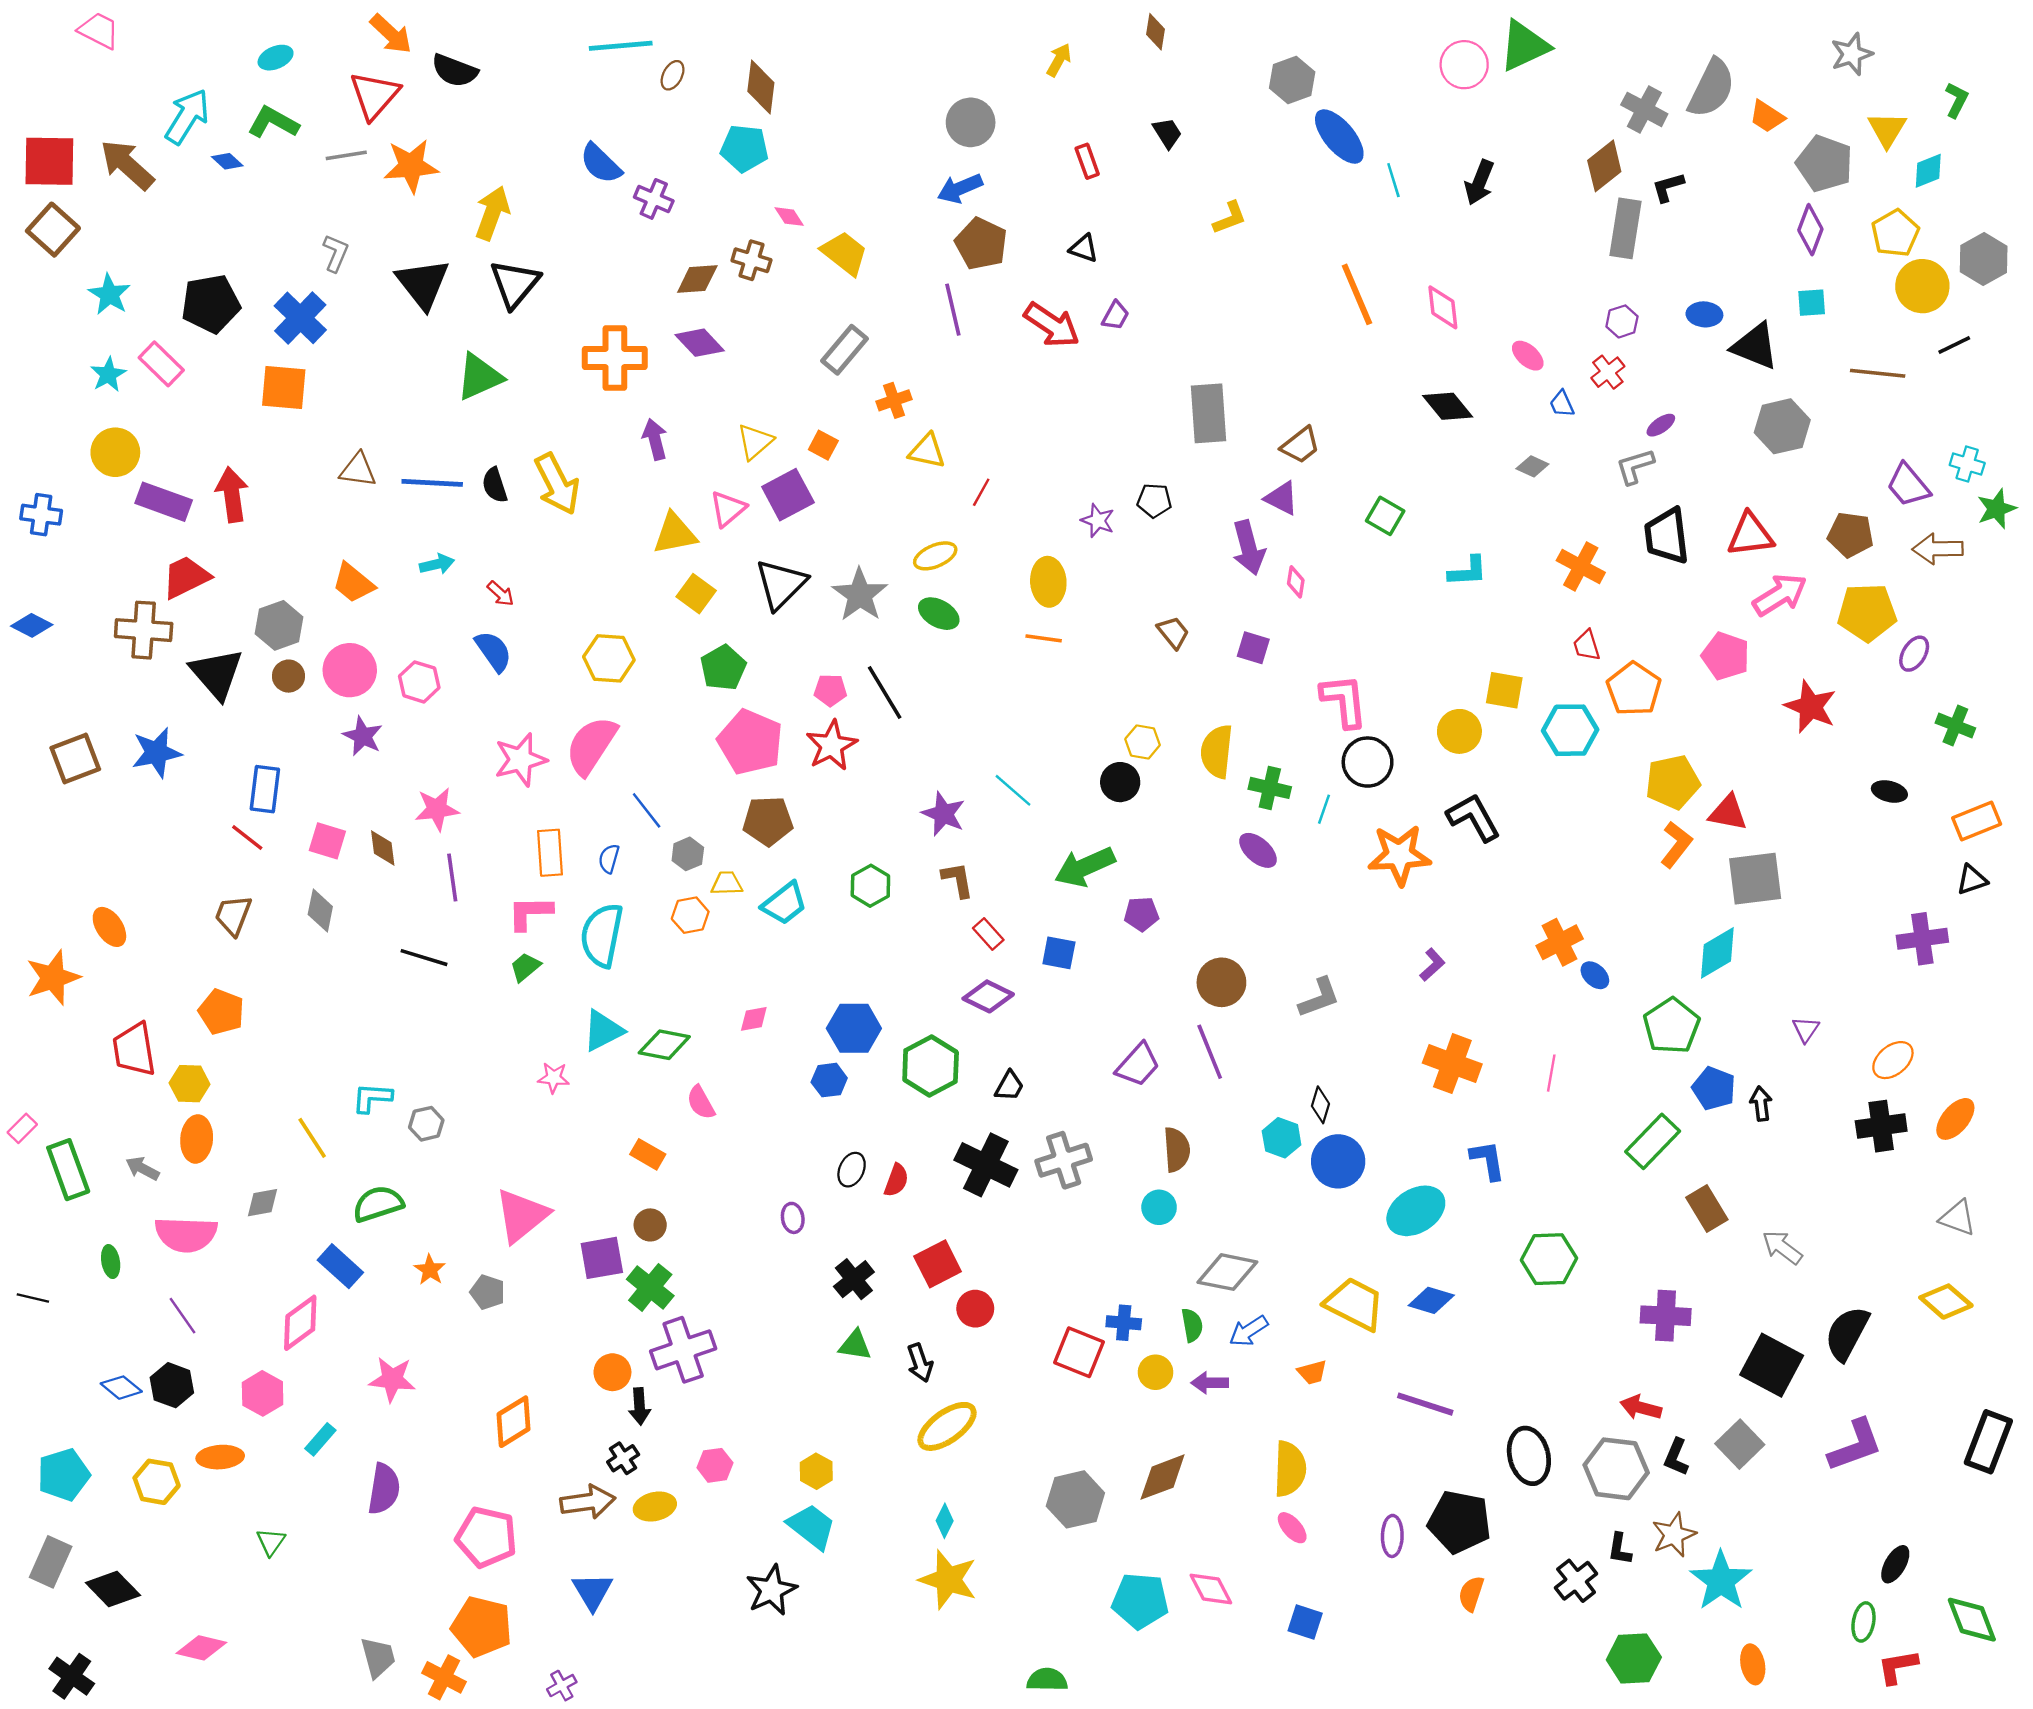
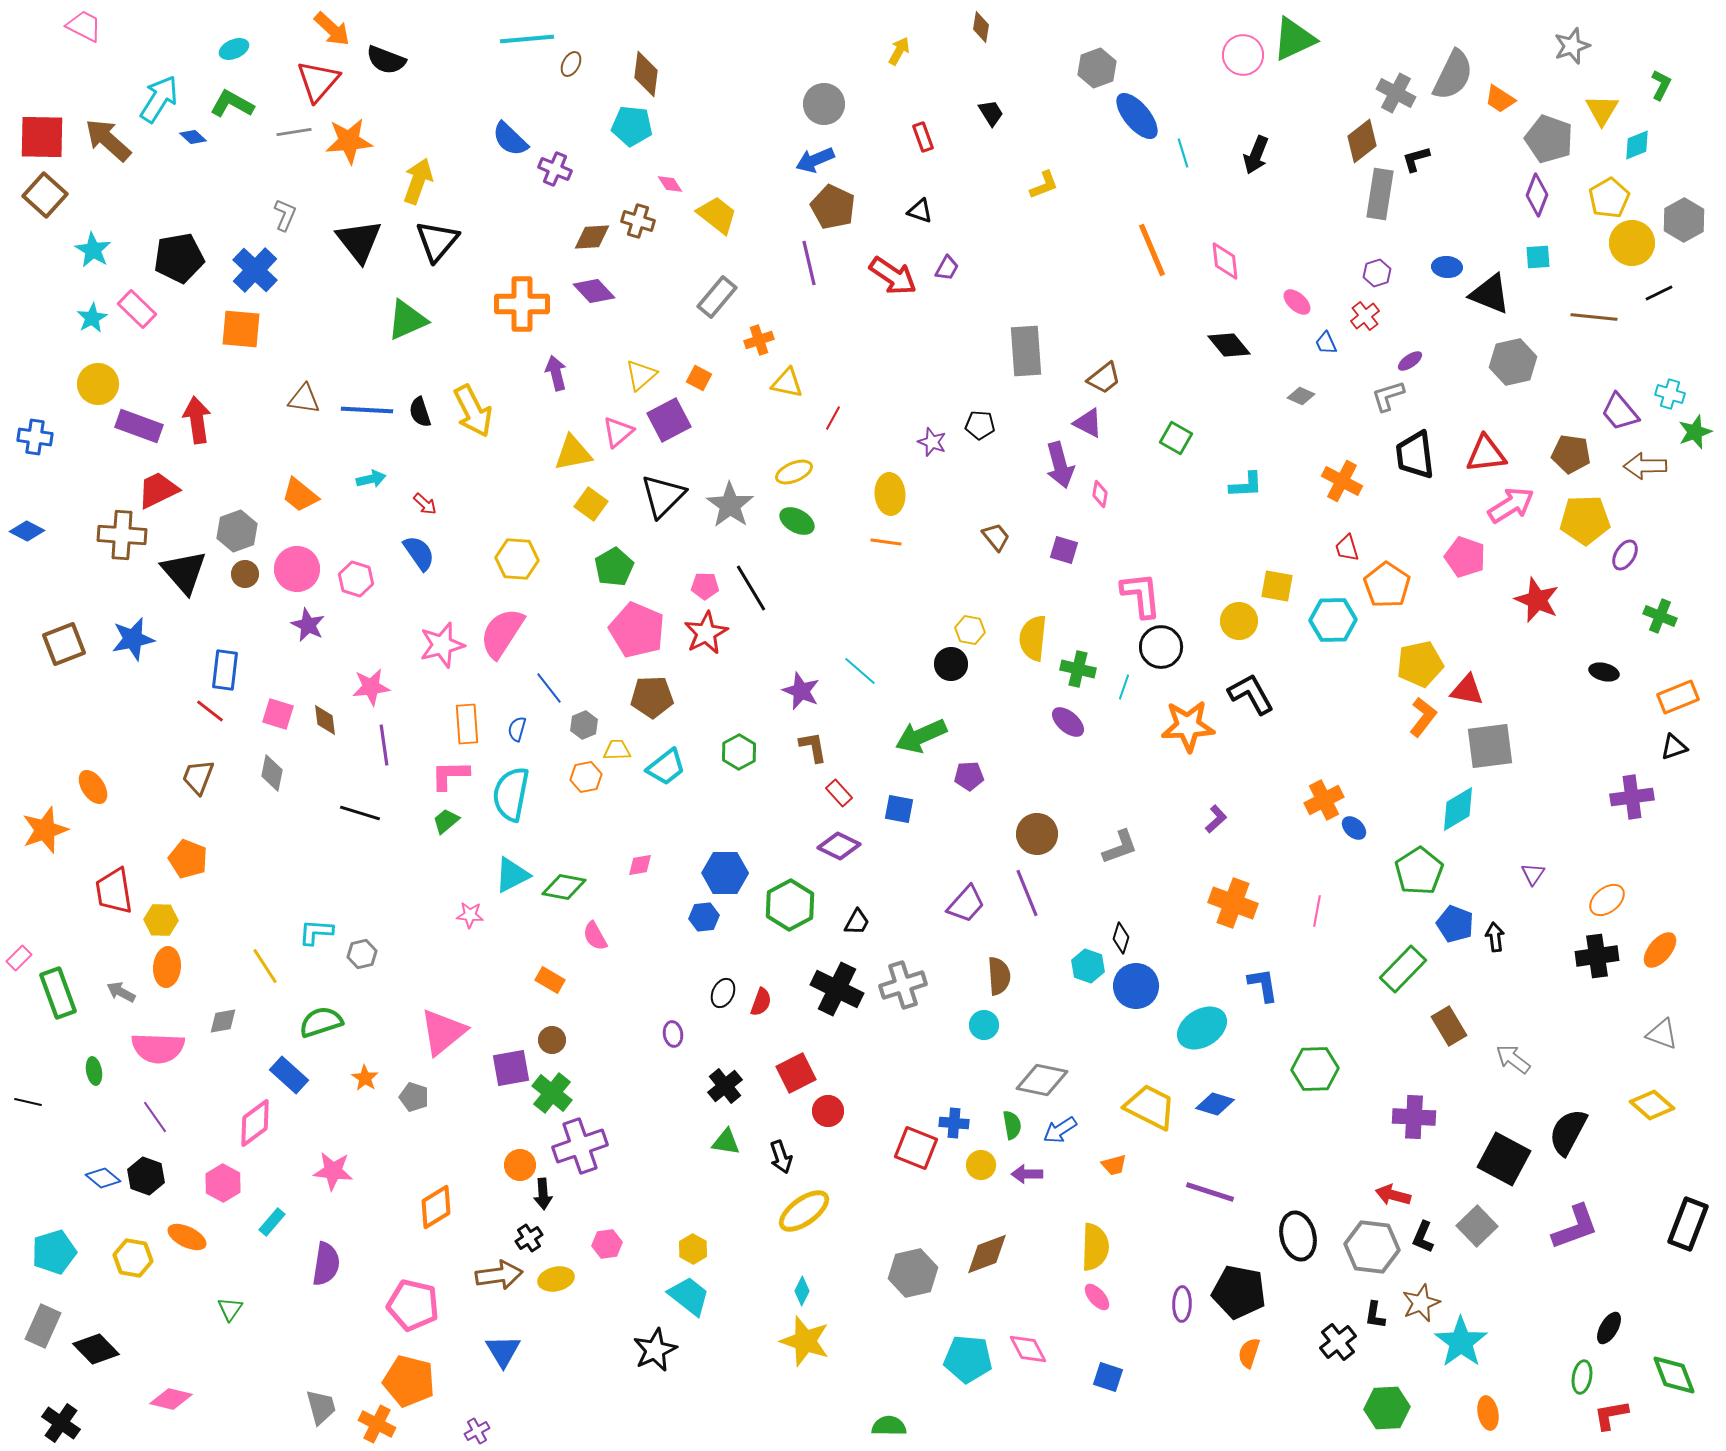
orange ellipse: (220, 1457) -> (187, 1237), turned 30

